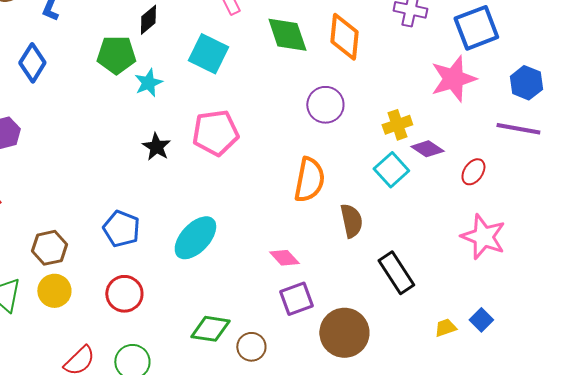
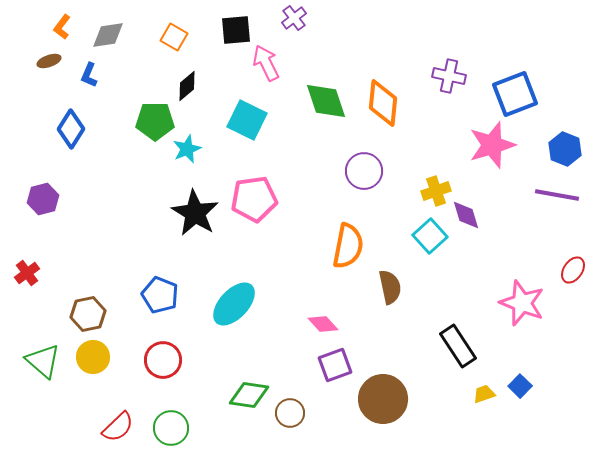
black star: (156, 147) -> (195, 213), size x1.6
purple diamond: (427, 149) -> (466, 215), turned 40
red ellipse: (473, 172) -> (573, 270), moved
black rectangle: (396, 273) -> (458, 346), moved

